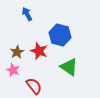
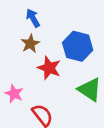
brown star: (17, 52) -> (30, 44), moved

